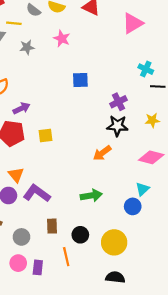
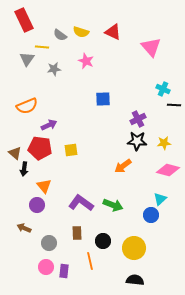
pink triangle: (133, 23) -> (151, 47), turned -40
yellow star: (152, 120) -> (164, 143), moved
purple L-shape: (37, 193) -> (81, 203), moved
green arrow: (91, 196) -> (113, 205), turned 30

